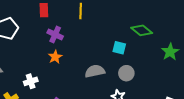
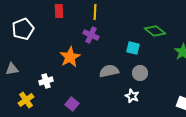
purple cross: (55, 34) -> (91, 35), moved
orange star: (55, 57) -> (70, 57), size x1.5

